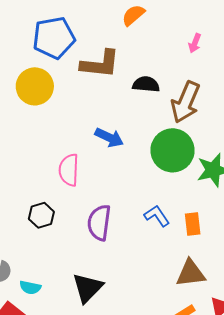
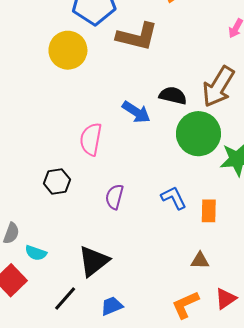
black semicircle: (146, 84) -> (173, 96), moved
purple semicircle: (99, 223) -> (114, 197), size x0.7
brown triangle: (191, 273) -> (200, 261), size x0.6

